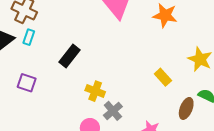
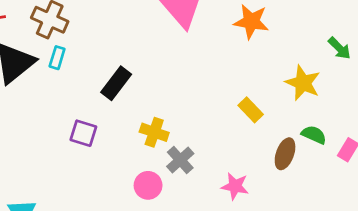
purple square: (27, 83) -> (83, 133), moved

